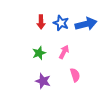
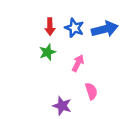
green star: (39, 53) -> (47, 52), moved
purple star: (43, 81) -> (62, 106), moved

